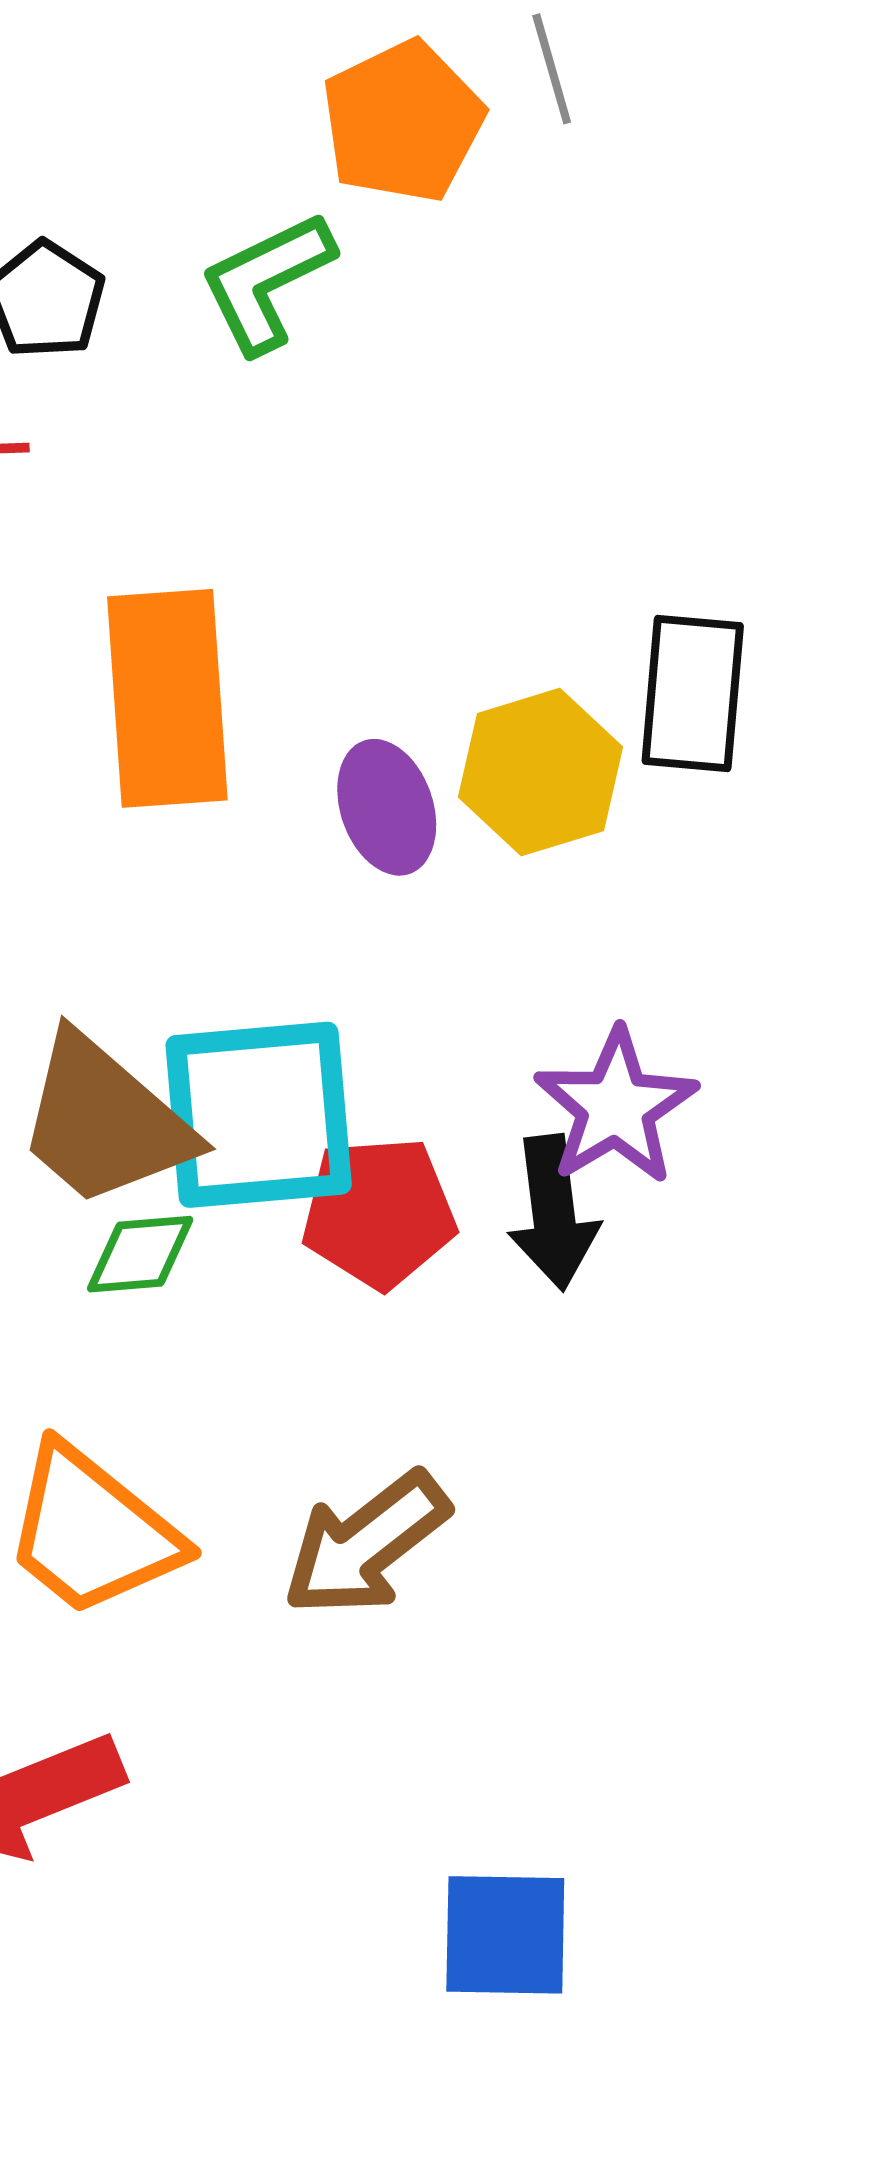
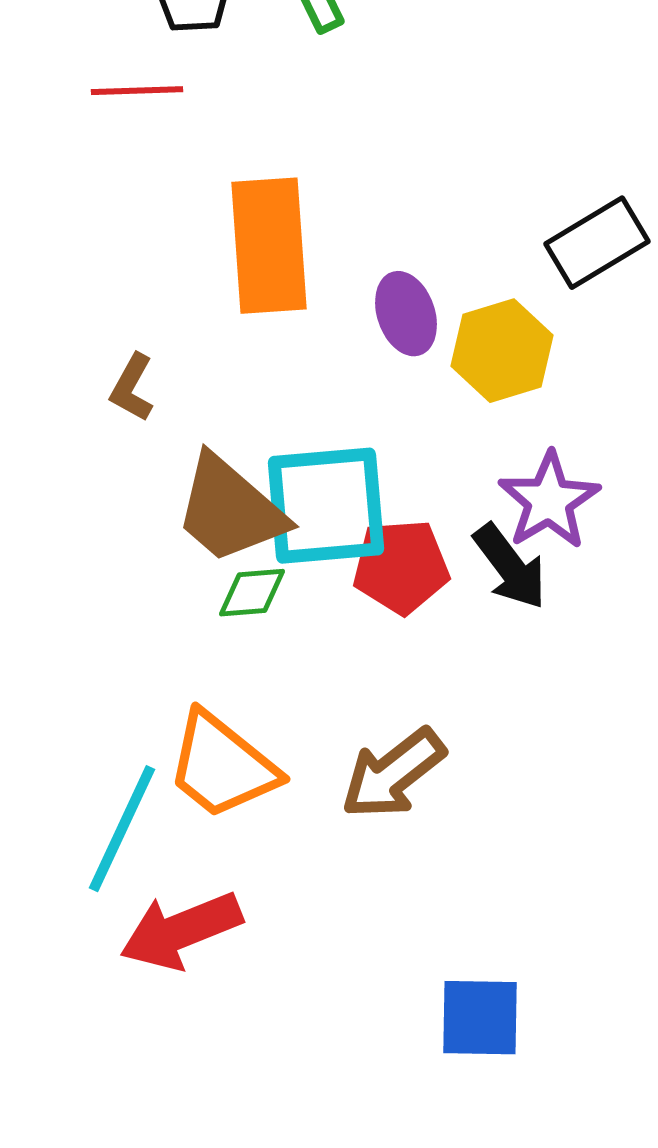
black rectangle: (693, 694) -> (597, 243), turned 54
yellow hexagon: (540, 772) -> (502, 351), moved
black arrow: (553, 1212) -> (510, 567), turned -30

